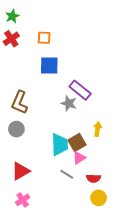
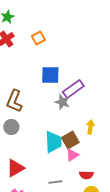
orange square: (44, 38) -> (38, 38), turned -32
blue square: (49, 65) -> (50, 75), moved
purple rectangle: (80, 90) -> (73, 89), turned -75
gray line: (67, 174) -> (55, 182), moved, turned -40

